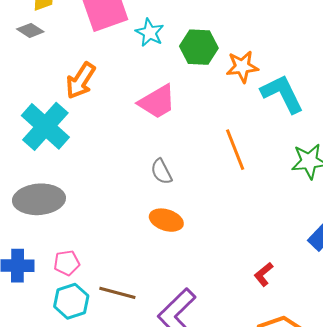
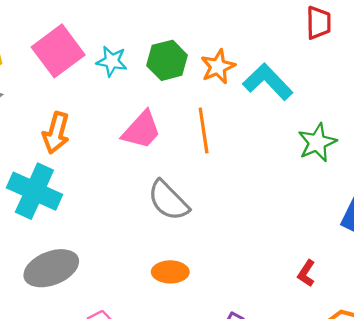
orange line: (235, 150) -> (204, 130), moved, turned 30
gray semicircle: (161, 172) -> (168, 200), size x1.6
orange ellipse: (166, 220) -> (170, 272), moved

